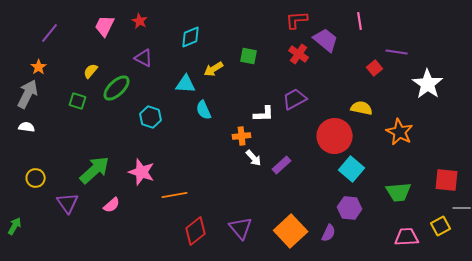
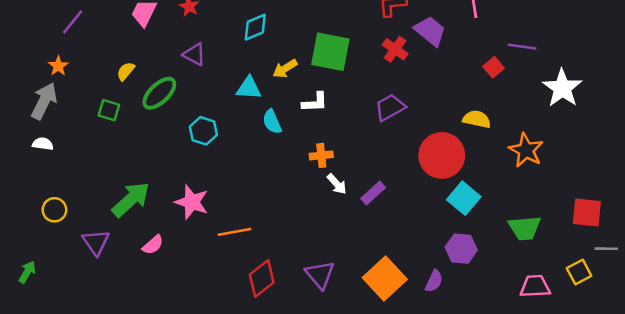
green square: (249, 56) -> (330, 52), size x1.8
white L-shape: (264, 114) -> (315, 102), moved

